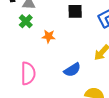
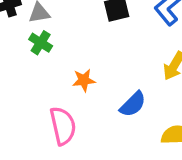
orange star: (49, 36) -> (84, 80), moved

